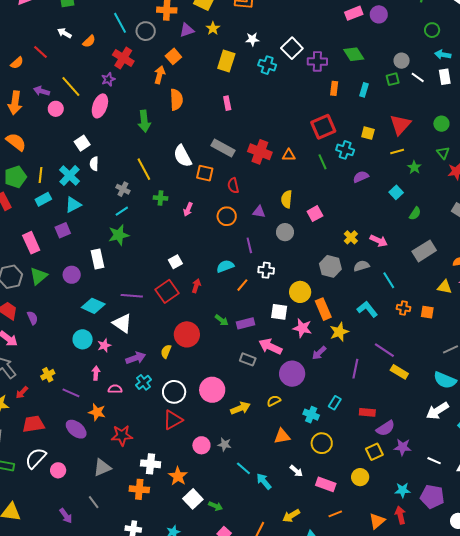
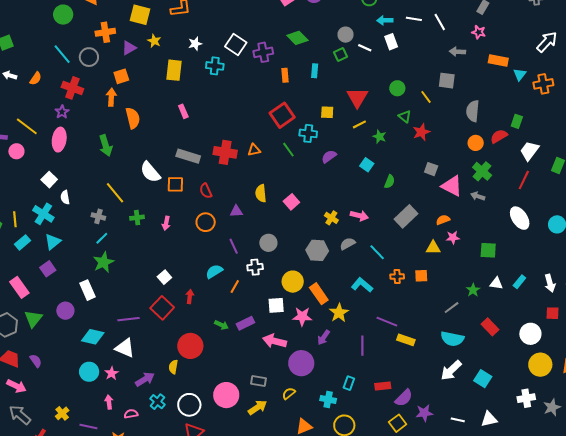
orange square: (173, 56) -> (121, 76), turned 35
gray circle: (285, 232) -> (268, 243), moved
gray rectangle: (248, 359) -> (258, 381), moved

